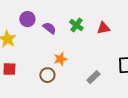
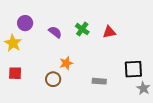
purple circle: (27, 19) -> (25, 23), moved
gray rectangle: (93, 77) -> (99, 81), turned 48

